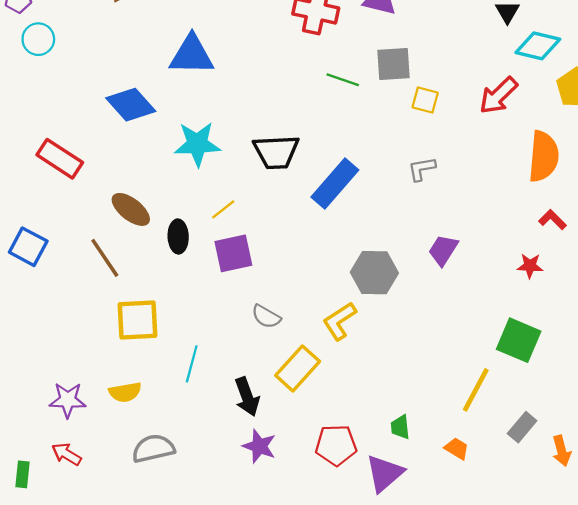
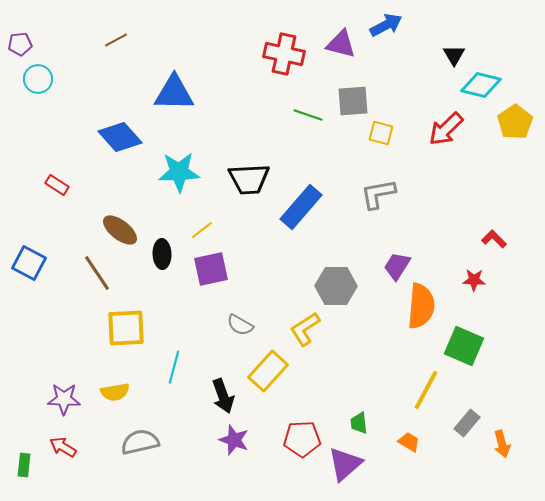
orange semicircle: (544, 156) -> (421, 306), moved
red rectangle: (60, 159) -> (57, 185), size x0.6
gray L-shape: (422, 169) -> (378, 194), size x1.4

